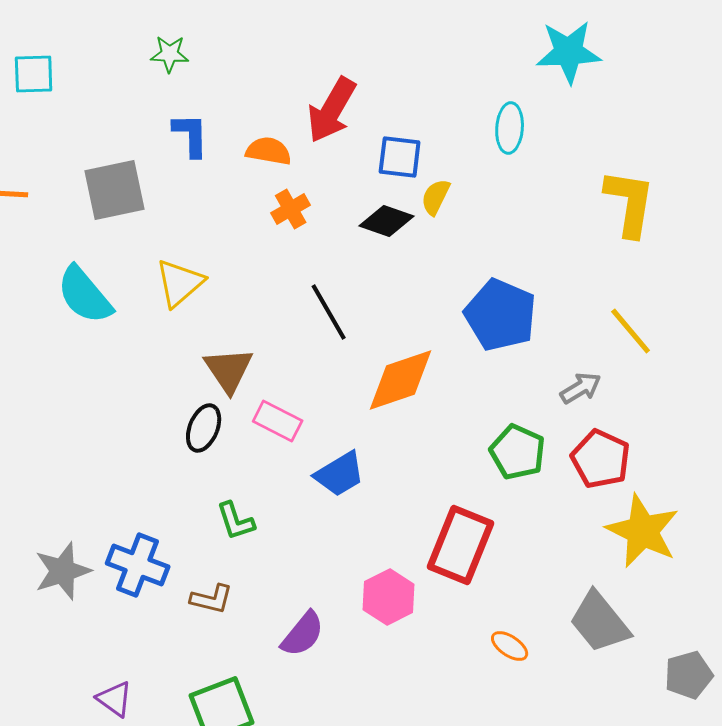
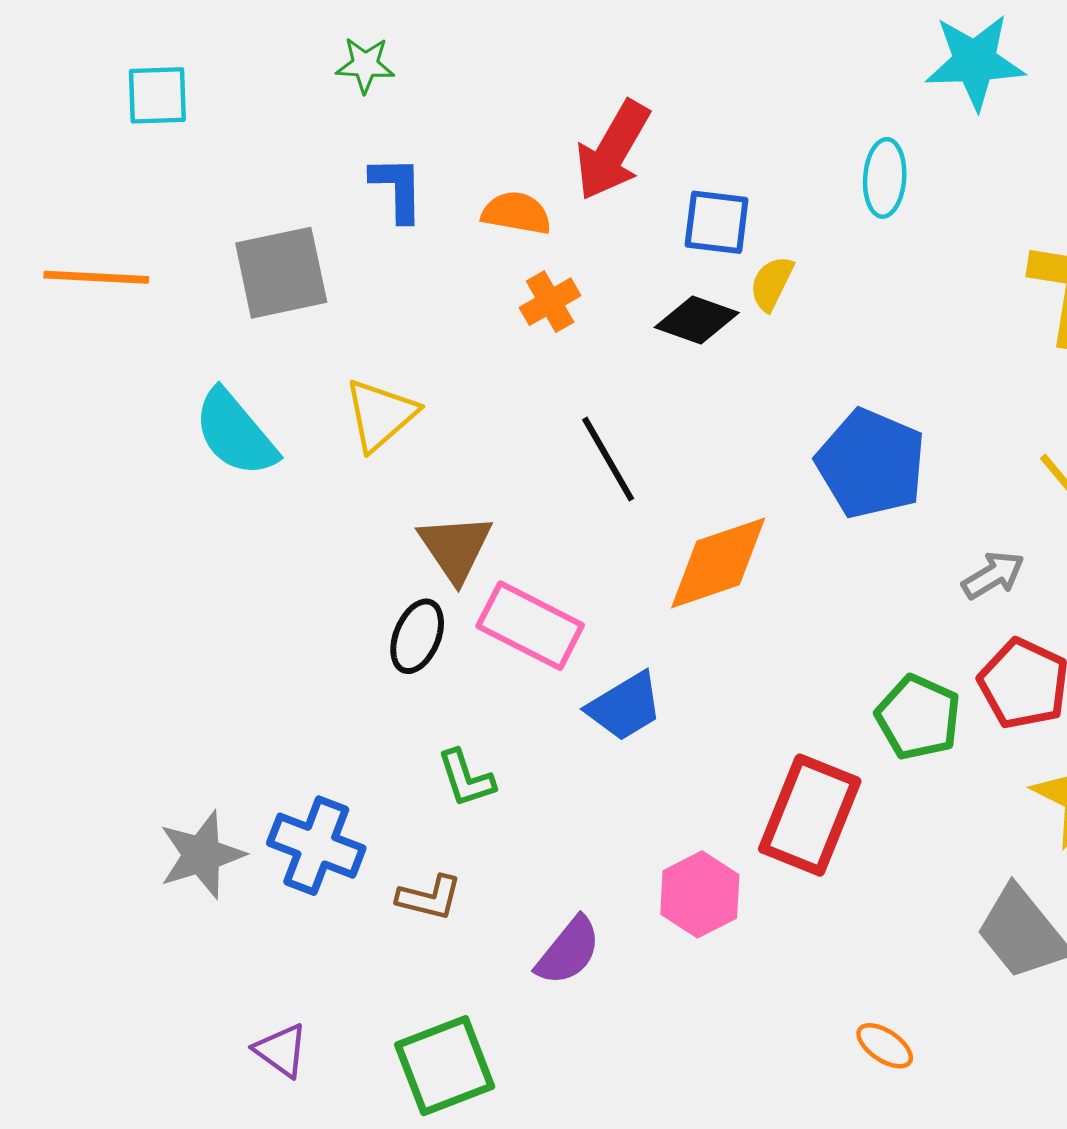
pink rectangle: (278, 421) -> (530, 626), size x1.4
green pentagon: (518, 452) -> (918, 717), moved
orange ellipse: (510, 646) -> (885, 1046), moved

